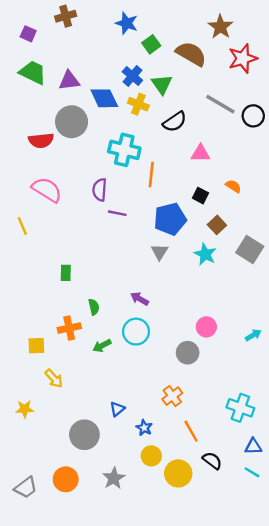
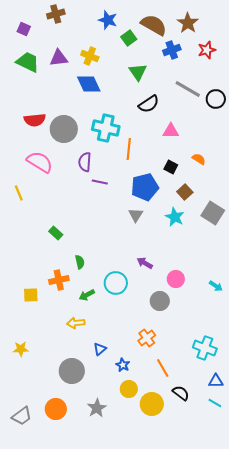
brown semicircle: (191, 54) -> (154, 25), moved
red star: (243, 58) -> (207, 50), size x0.7
blue cross: (132, 76) -> (172, 50), moved, turned 30
purple triangle: (69, 81) -> (59, 58), moved
yellow cross: (138, 104) -> (90, 56), moved
gray circle: (72, 122) -> (64, 129), moved
green rectangle: (66, 273) -> (56, 233), turned -48
purple arrow: (140, 299) -> (145, 263), moved
cyan arrow: (253, 335) -> (216, 286), turned 64
yellow arrow: (54, 378) -> (76, 323), moved, turned 126

